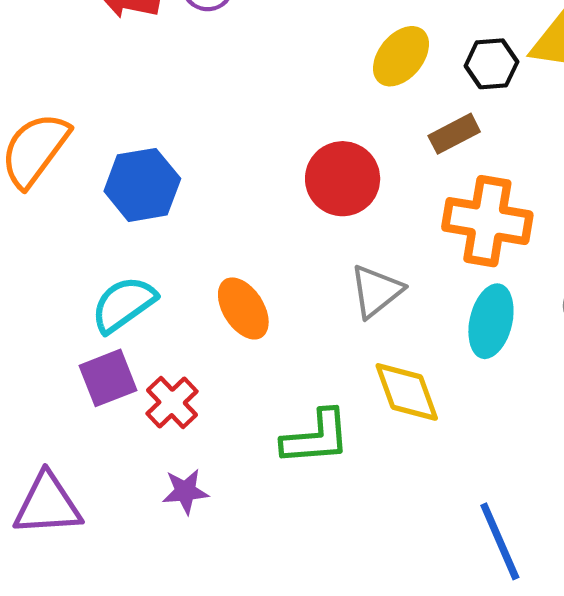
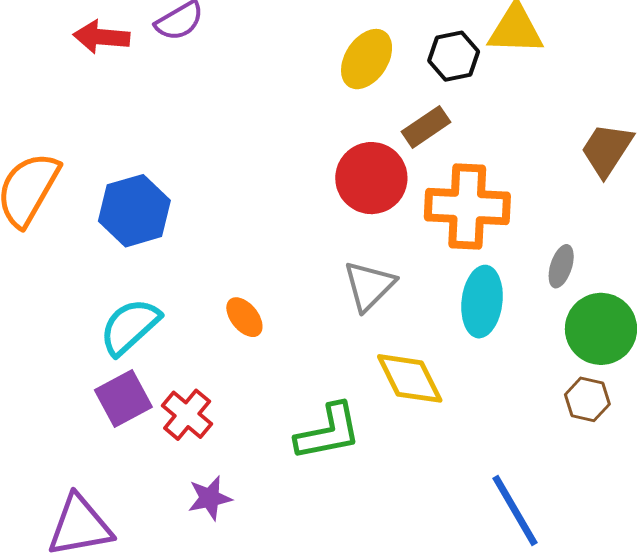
red circle: (343, 179) -> (371, 178), moved
orange ellipse: (243, 308) -> (244, 317), size x0.7

